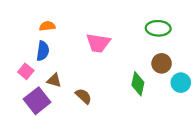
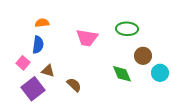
green ellipse: (158, 28) -> (127, 29), moved
green diamond: (138, 84) -> (122, 74), turned -35

